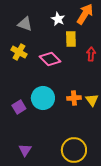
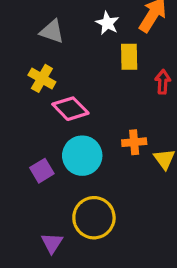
pink diamond: (50, 59) -> (70, 109), moved
orange cross: (74, 98) -> (134, 142), moved
yellow circle: (74, 150) -> (94, 218), moved

